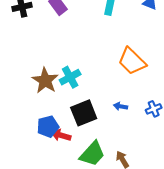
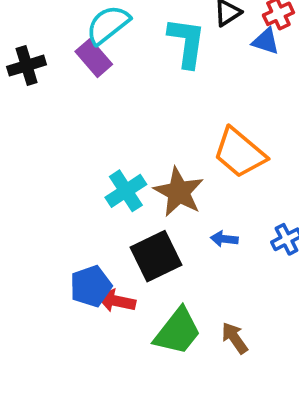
brown star: (45, 81) -> (179, 192), moved

